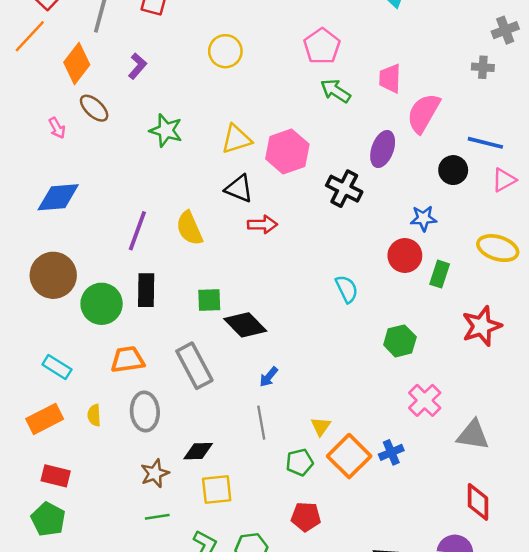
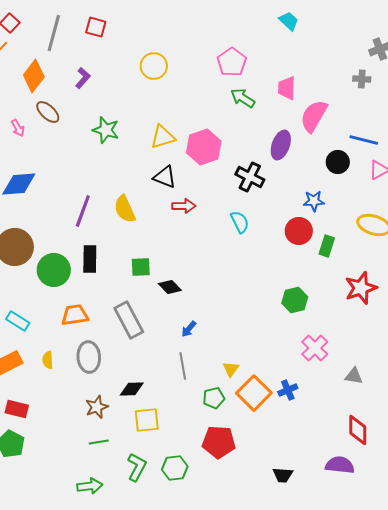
cyan semicircle: (347, 289) -> (240, 222), moved
black diamond: (245, 325) -> (170, 287), size x0.7
gray triangle: (473, 435) -> (354, 376), size x0.7
red pentagon: (306, 517) -> (219, 442), size x1.4

